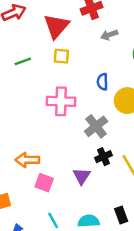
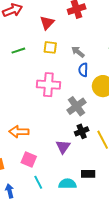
red triangle: (56, 26) -> (47, 23), size x0.7
gray arrow: (109, 35) -> (78, 52), moved, turned 56
pink square: (44, 183) -> (29, 159), moved
black rectangle: (121, 215) -> (88, 174), moved, turned -72

